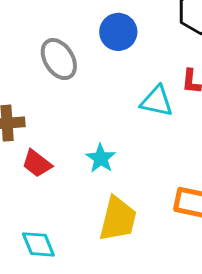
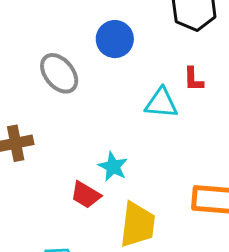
red trapezoid: (37, 163) -> (86, 195), moved

